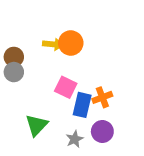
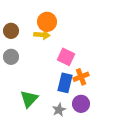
orange circle: (71, 43) -> (47, 22), moved
brown circle: (14, 57) -> (11, 31), moved
pink square: (66, 87) -> (66, 57), moved

